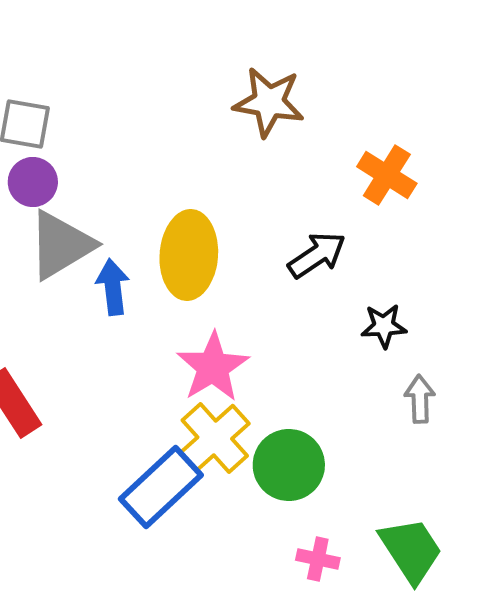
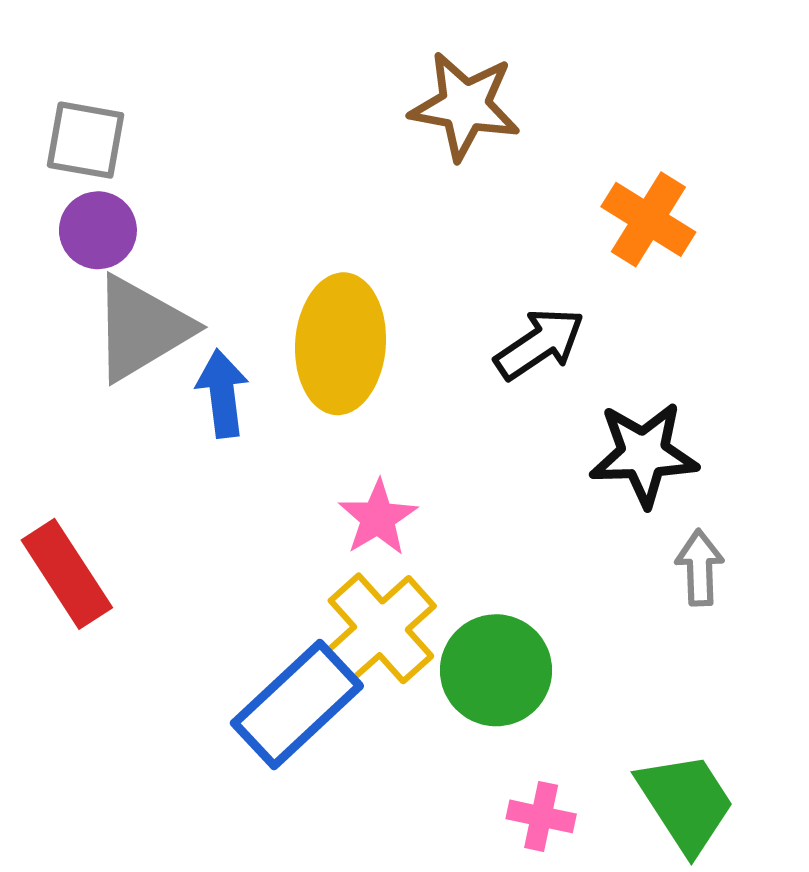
black star: (384, 326) -> (644, 454), size x1.5
pink star: (213, 367) -> (378, 518), size x0.7

